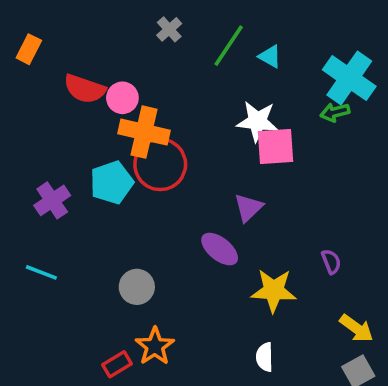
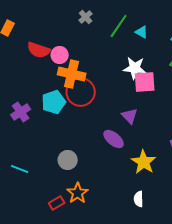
purple triangle: (248, 208) -> (130, 116), turned -30
cyan line: (41, 272) -> (20, 169), moved
yellow star: (274, 290) -> (144, 162), turned 30

